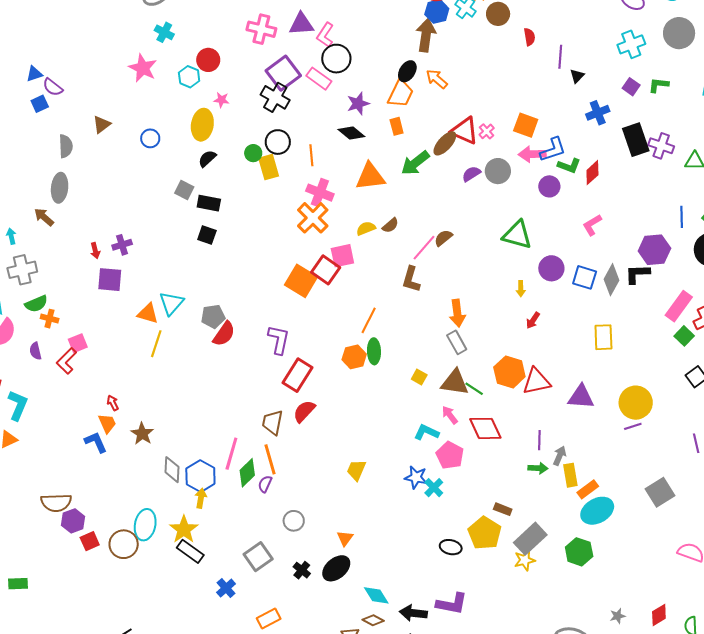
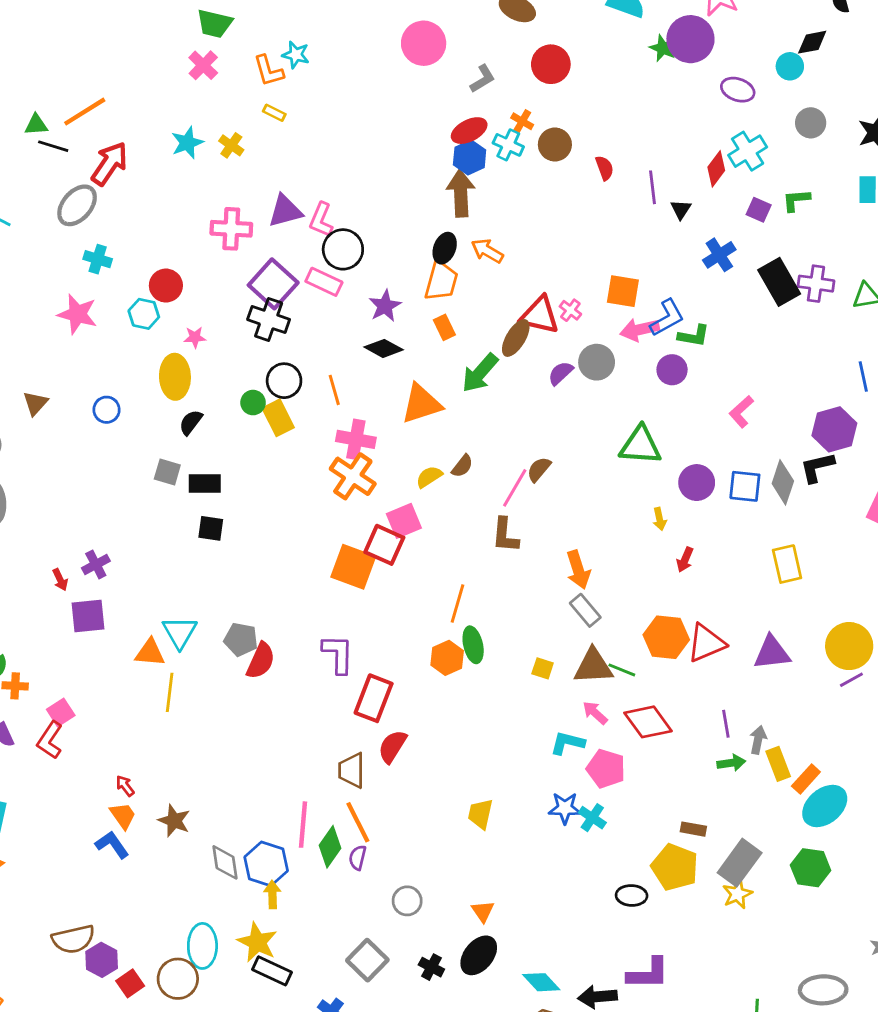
gray circle: (679, 33) -> (811, 123), size x0.7
red diamond: (592, 173) -> (716, 169), moved
gray pentagon: (213, 316) -> (241, 639), turned 30

